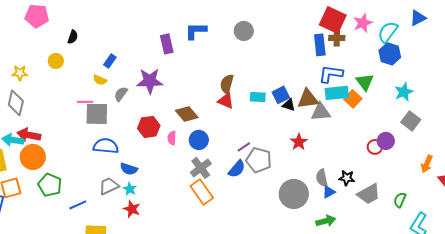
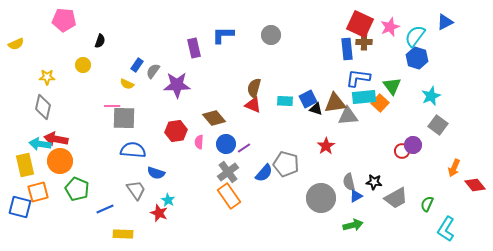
gray semicircle: (121, 94) -> (153, 71), moved
purple line: (244, 147) -> (244, 148), moved
gray trapezoid: (109, 186) -> (136, 190), turned 80
cyan star: (130, 189) -> (168, 200), moved

